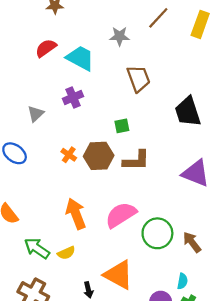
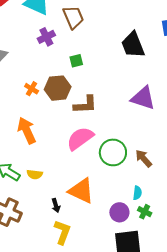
brown trapezoid: (138, 79) -> (73, 17), moved
purple cross: (73, 97) -> (46, 37), moved
brown L-shape: (136, 161) -> (85, 105), moved
orange arrow: (76, 214) -> (27, 130), moved
yellow semicircle: (66, 253) -> (35, 174), turned 35

